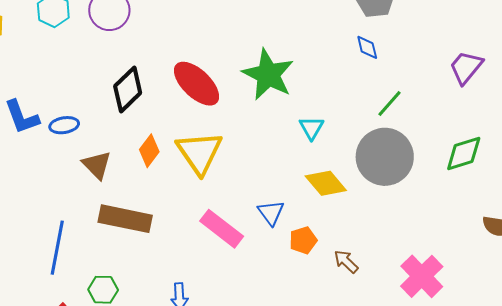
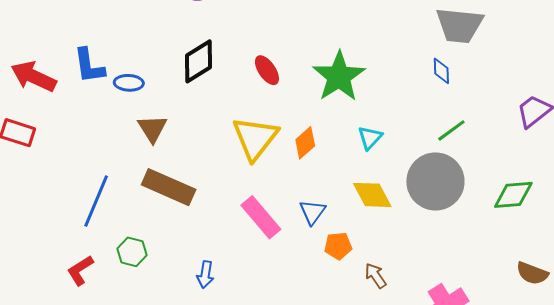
red ellipse: (197, 84) -> (267, 70), size x0.6
orange diamond: (149, 151) -> (305, 143), moved

